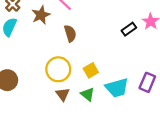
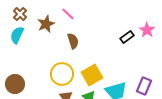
yellow square: (91, 70) -> (92, 75), size x1.5

